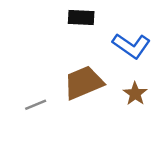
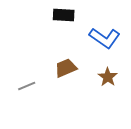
brown trapezoid: (84, 83) -> (66, 68), size x0.7

